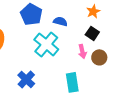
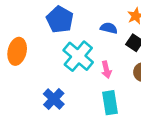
blue semicircle: (60, 21) -> (109, 28), moved
pink arrow: (82, 51) -> (106, 70), moved

